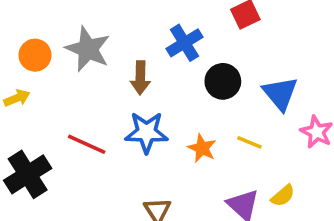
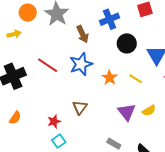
brown arrow: (140, 78) -> (83, 34), turned -36
blue star: (146, 132) -> (81, 64), turned -30

